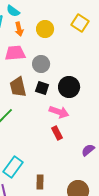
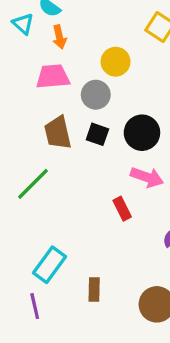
yellow circle: (45, 29) -> (116, 62), moved
pink arrow: (59, 112) -> (147, 177), moved

